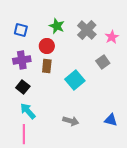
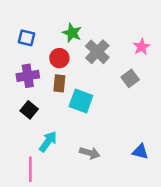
gray cross: (87, 30) -> (97, 52), moved
cyan square: (75, 80) -> (81, 101), moved, turned -30
cyan arrow: (28, 111) -> (48, 142), moved, turned 78

